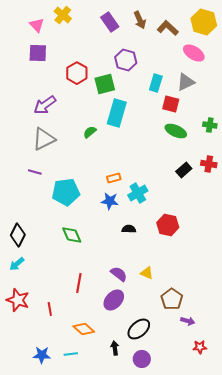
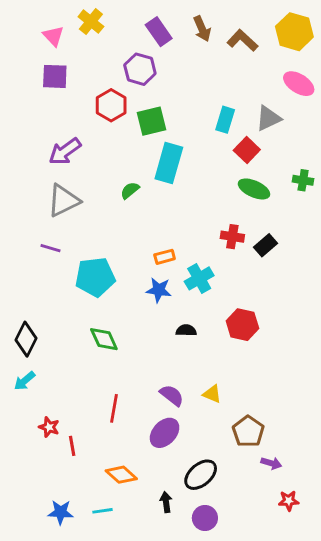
pink ellipse: (194, 53) -> (299, 84), moved
purple hexagon: (126, 60) -> (140, 69), moved
red square: (171, 104) -> (247, 150), turned 30
red cross: (209, 164) -> (232, 237), moved
red star: (18, 300) -> (49, 427), moved, size x0.6

